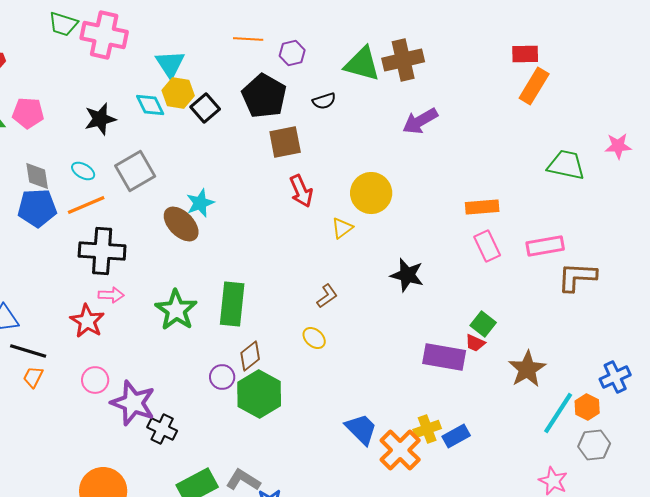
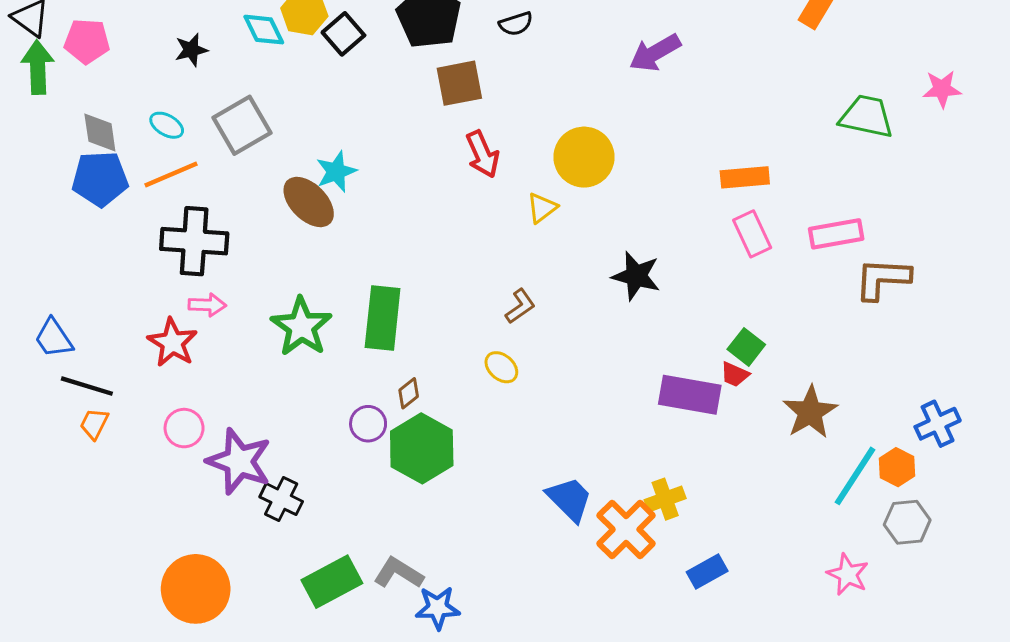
black star: (100, 119) -> (191, 50), size x0.7
brown diamond: (250, 356) -> (409, 393), size x0.7
blue rectangle: (456, 436) -> (707, 572), moved

